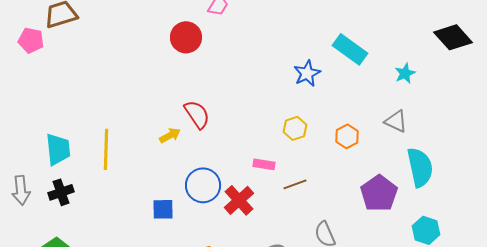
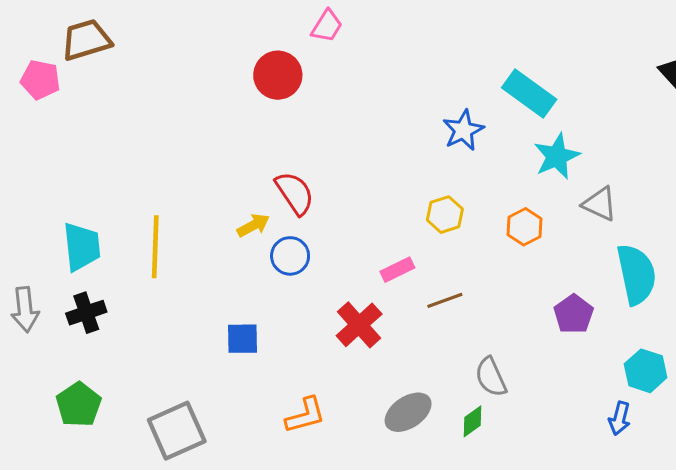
cyan star: (405, 73) -> (557, 156), moved, size x1.4
pink rectangle: (264, 164) -> (397, 270), turned -35
blue circle: (203, 185) -> (290, 256), moved, size x0.7
purple pentagon: (379, 193) -> (574, 314), size x0.7

